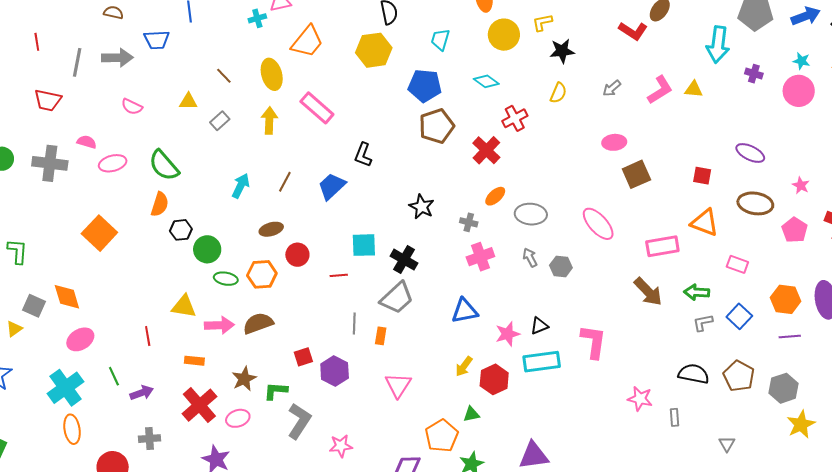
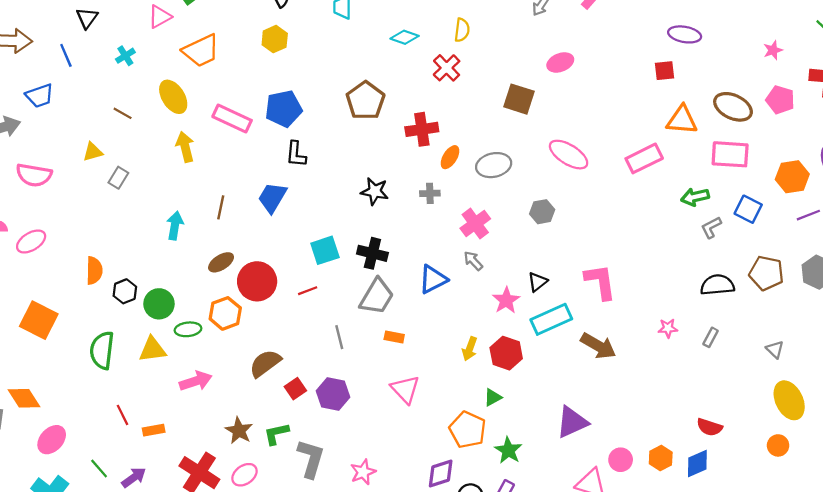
cyan cross: (257, 18) -> (125, 56), moved
orange trapezoid: (307, 42) -> (201, 51), turned 42
yellow hexagon: (374, 50) -> (275, 39), size x0.7
blue pentagon: (425, 86) -> (283, 109), moved
yellow semicircle: (558, 93) -> (462, 30), moved
pink semicircle: (132, 107) -> (34, 175), size x1.5
gray rectangle: (220, 121) -> (118, 178), moved
red cross: (486, 150) -> (422, 129), moved, turned -36
purple ellipse: (750, 153) -> (685, 34), moved
green semicircle: (164, 165) -> (102, 350), moved, turned 64
brown square: (636, 174) -> (519, 99), moved, turned -32
pink star: (801, 185) -> (773, 50), turned -30
brown ellipse: (755, 203) -> (733, 107), moved, turned 32
red circle: (297, 255) -> (257, 281), size x1.5
pink cross: (480, 257) -> (475, 224), moved
gray arrow: (530, 257) -> (473, 261), moved
pink rectangle: (737, 264) -> (730, 154), size x1.6
brown arrow: (648, 292) -> (598, 346), moved
yellow triangle: (184, 306) -> (152, 350), moved
blue triangle: (465, 311) -> (433, 279), moved
brown semicircle: (258, 323) -> (265, 363), moved
orange rectangle: (381, 336) -> (394, 337), moved, turned -72
orange rectangle: (194, 361) -> (154, 430), moved
pink star: (640, 399) -> (668, 328), size x0.7
gray rectangle: (674, 417) -> (711, 337), turned 48

